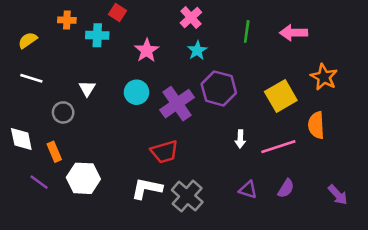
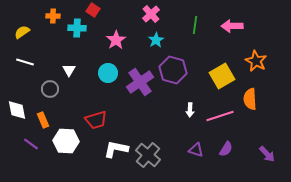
red trapezoid: (164, 152) -> (96, 120), moved

